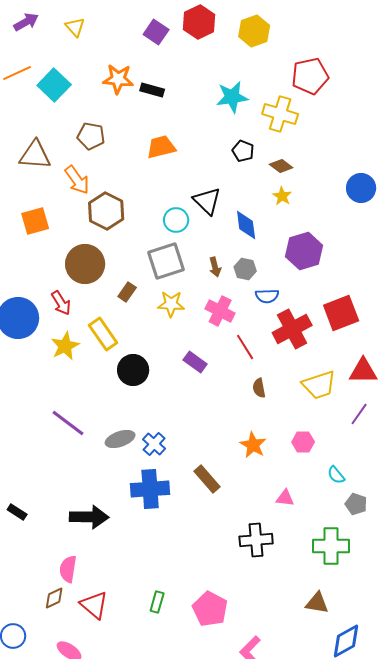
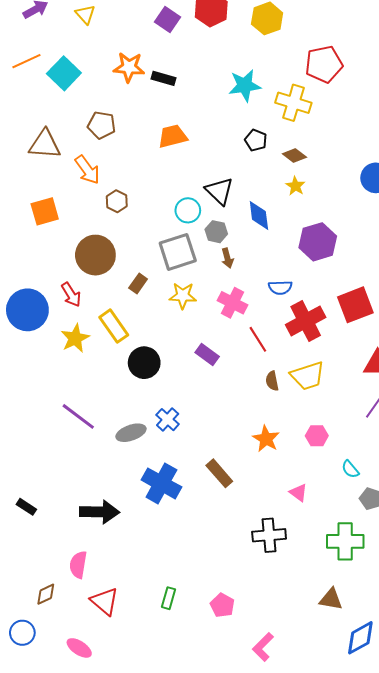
brown hexagon: (106, 211) -> (117, 201), size x0.6
gray hexagon: (245, 269) -> (216, 232), moved
yellow trapezoid: (319, 385) -> (308, 376), moved
blue cross: (154, 444) -> (168, 420), moved
blue cross: (150, 489) -> (161, 483), turned 33
pink triangle: (285, 498) -> (299, 493), turned 30
brown diamond: (54, 598) -> (46, 594), moved
pink pentagon: (210, 609) -> (222, 605), size x0.7

